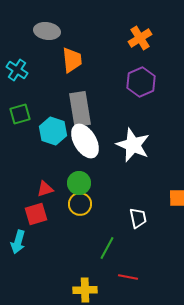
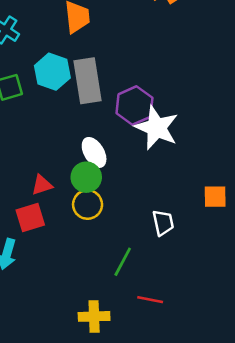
purple hexagon: (141, 82) -> (134, 106), moved
cyan hexagon: (53, 131) -> (52, 72), moved
white ellipse: (85, 141) -> (94, 152), moved, size x0.7

